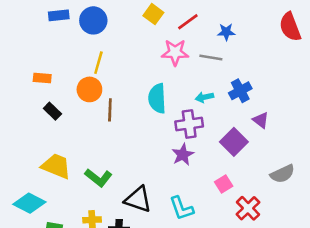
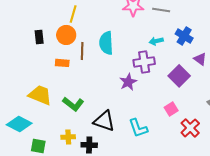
orange rectangle: (42, 78) -> (62, 63), moved
blue cross: (240, 91) -> (184, 36), turned -30
cyan semicircle: (157, 98) -> (106, 43), moved
black rectangle: (52, 111) -> (39, 37), moved, turned 40
purple star: (183, 155) -> (128, 82), moved

